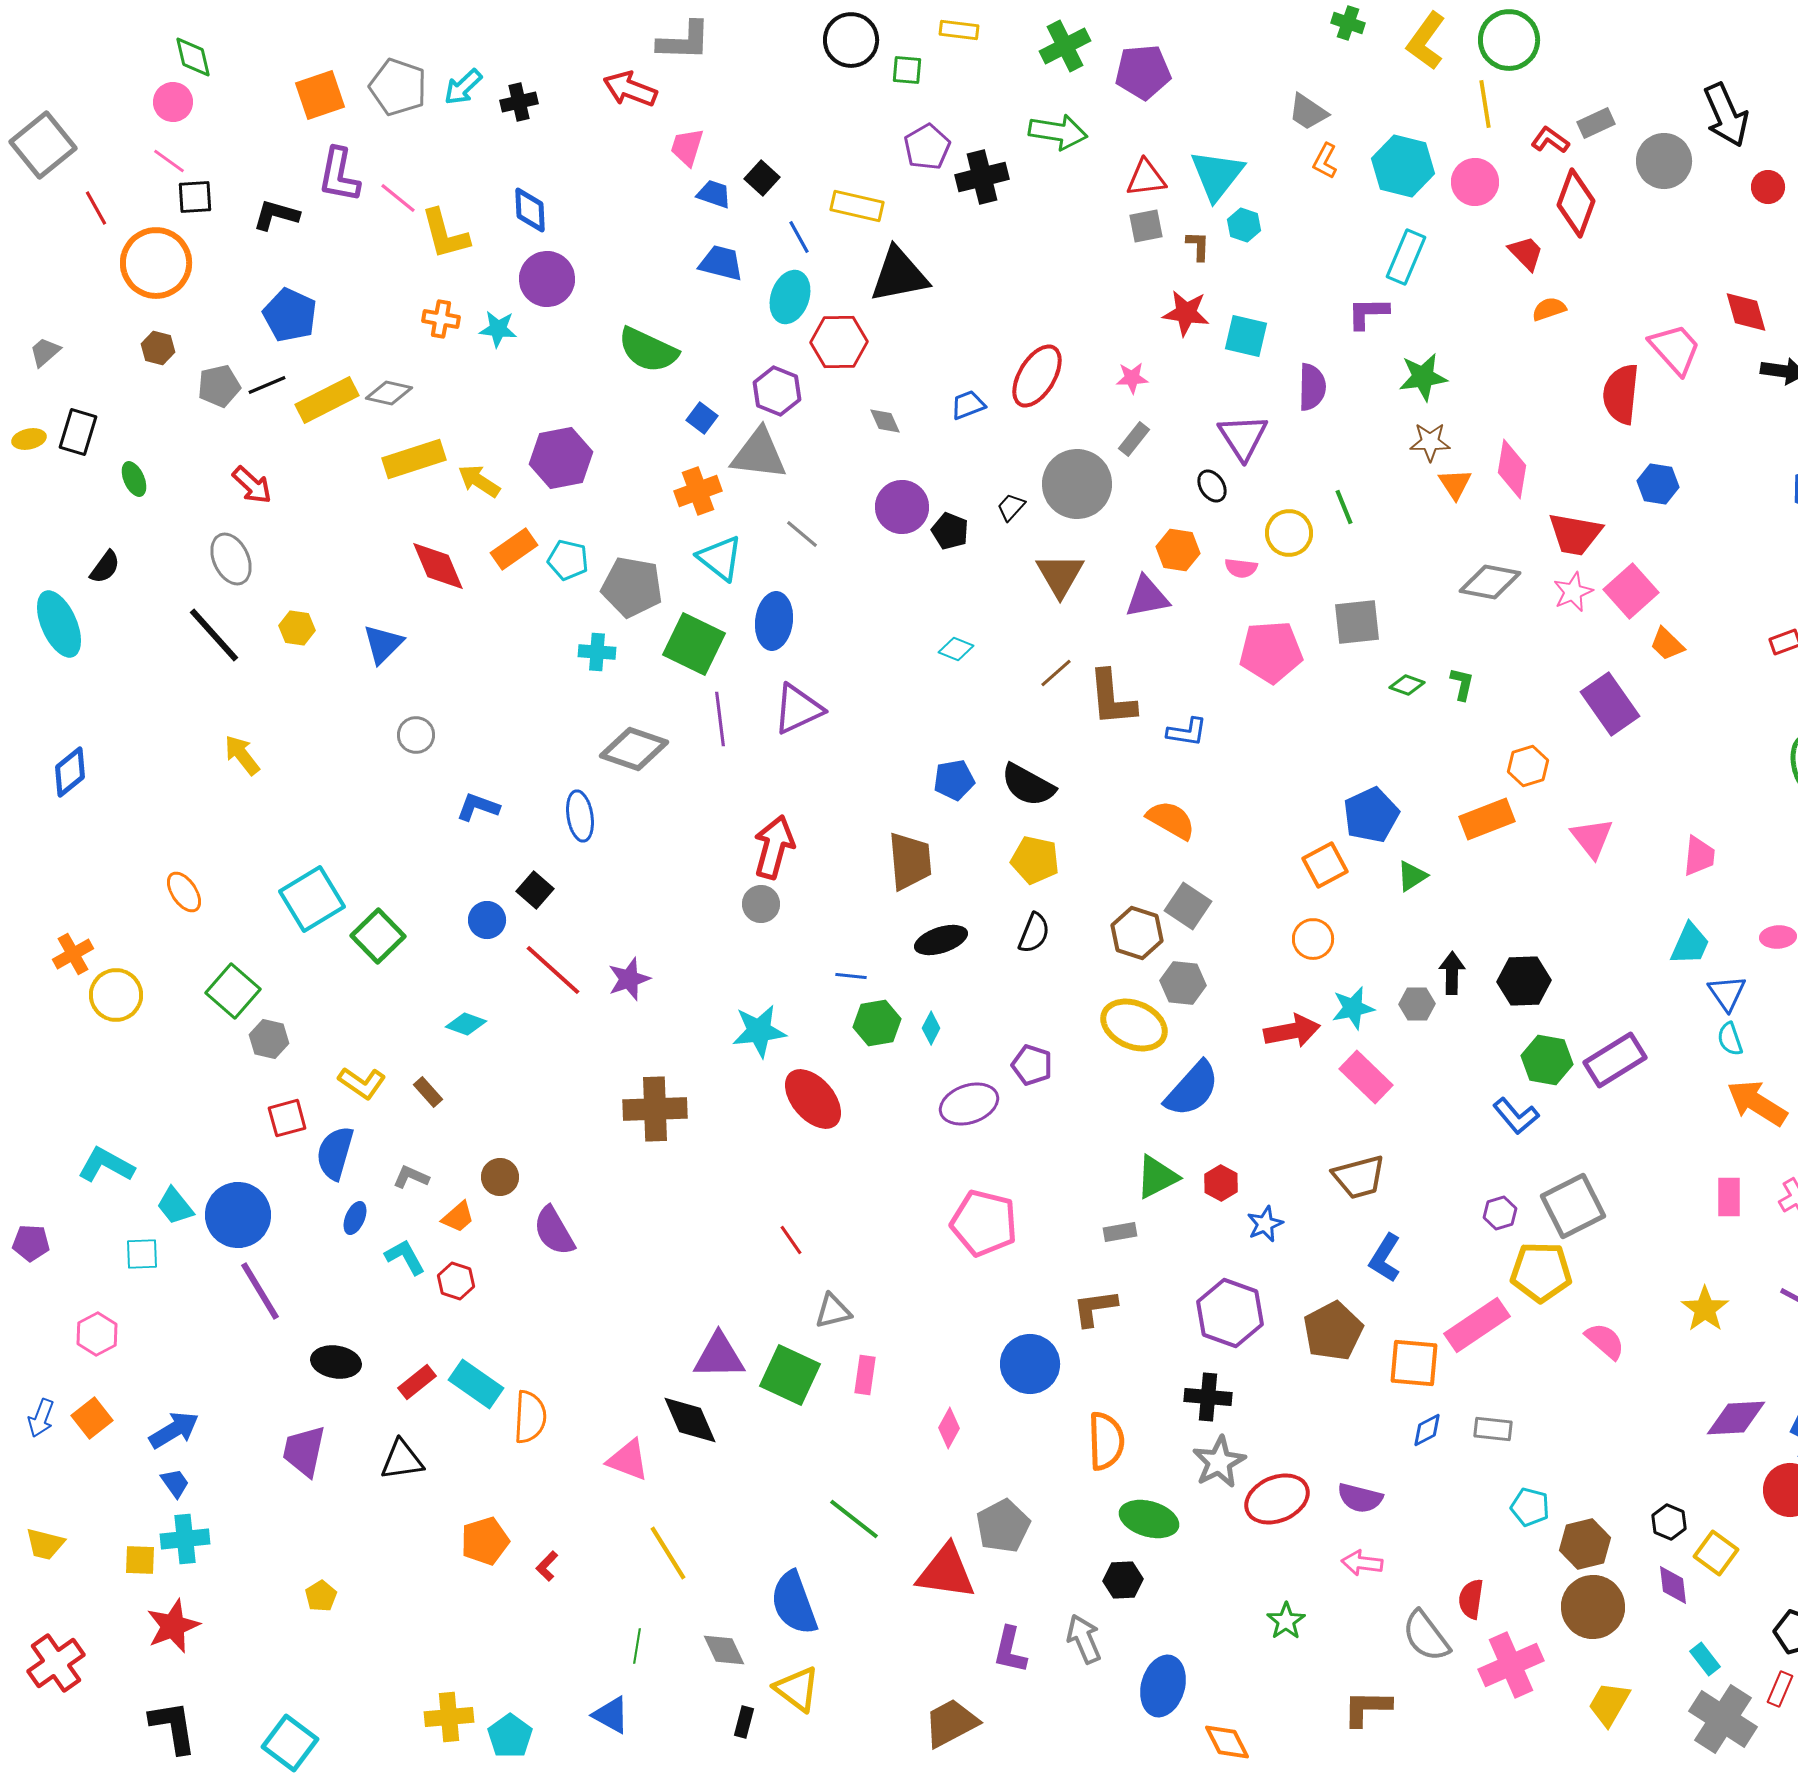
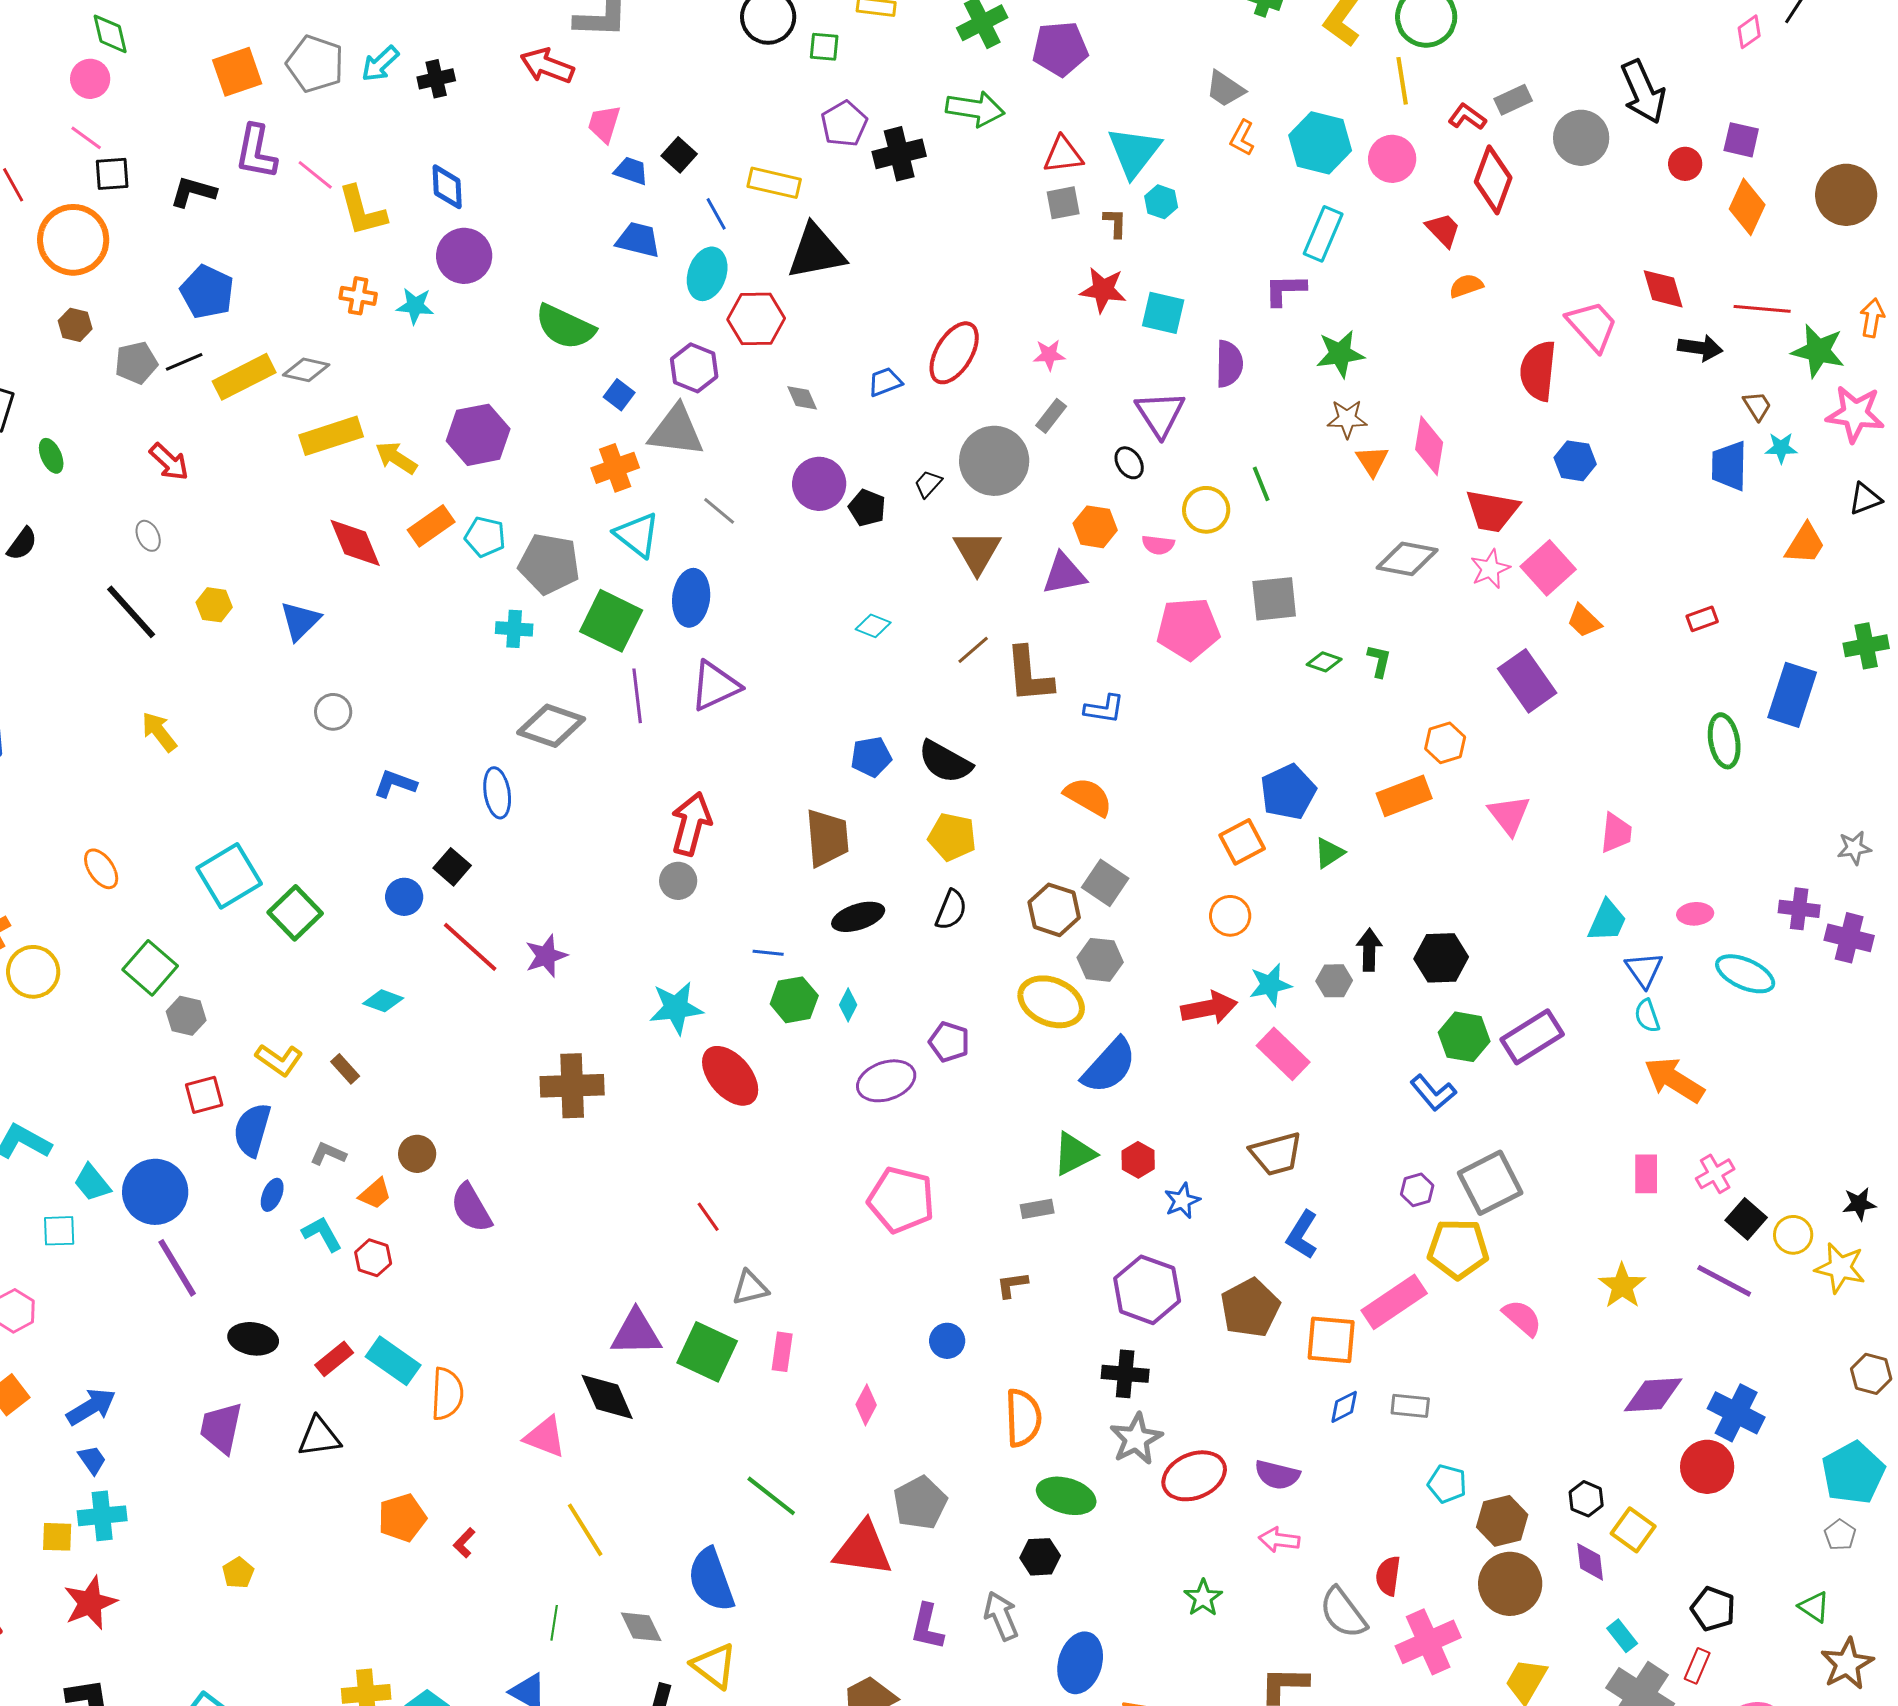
gray ellipse: (231, 559) -> (148, 536), size x0.6
brown L-shape: (1095, 1308) -> (1012, 1285), size x0.7
blue circle: (1030, 1364) -> (947, 1341), size x0.6

